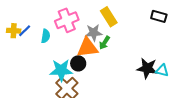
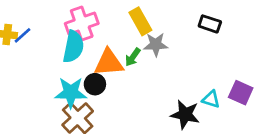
gray star: (94, 33) -> (156, 44), moved
cyan semicircle: (46, 36) -> (73, 47), moved, size x1.6
black star: (147, 68) -> (185, 114), moved

